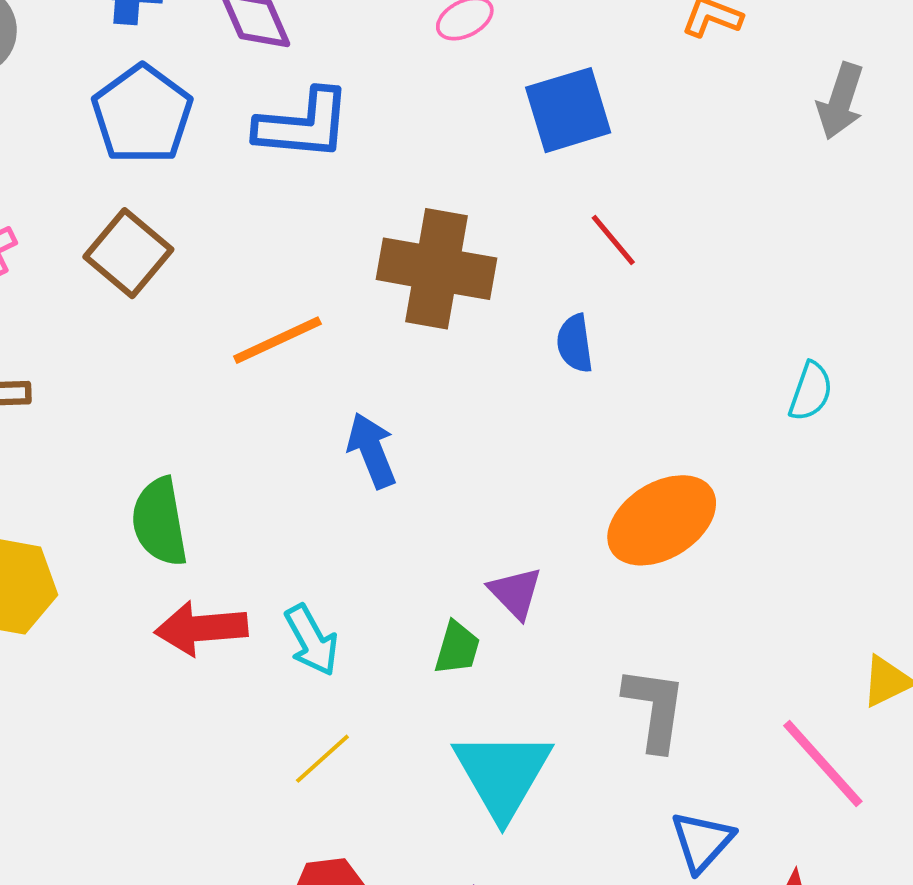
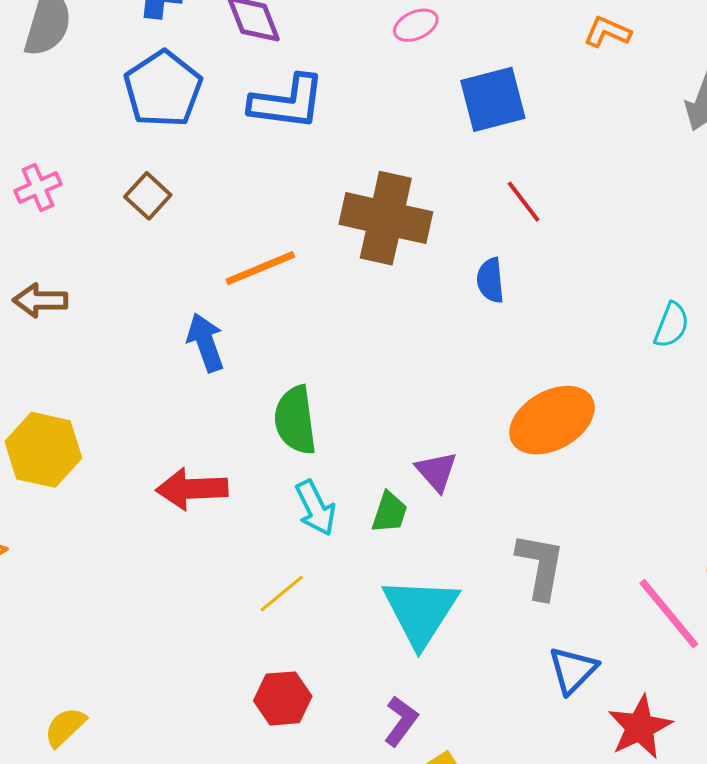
brown square: (128, 253) -> (148, 196), size x0.7
blue arrow: (372, 450) -> (206, 342), moved
green semicircle: (160, 522) -> (295, 420), moved
cyan arrow: (312, 640) -> (316, 508), moved

